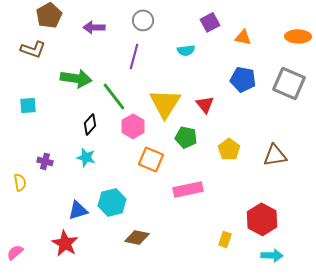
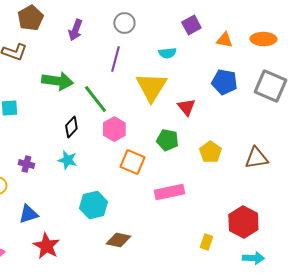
purple arrow: (94, 27) -> (75, 30), turned -70
orange ellipse: (298, 36) -> (263, 39), moved
yellow triangle: (165, 103) -> (151, 87), moved
blue triangle: (78, 210) -> (28, 214), moved

